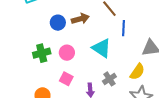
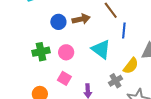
yellow semicircle: (137, 72) -> (131, 66), moved
gray cross: (109, 79) -> (116, 81), moved

